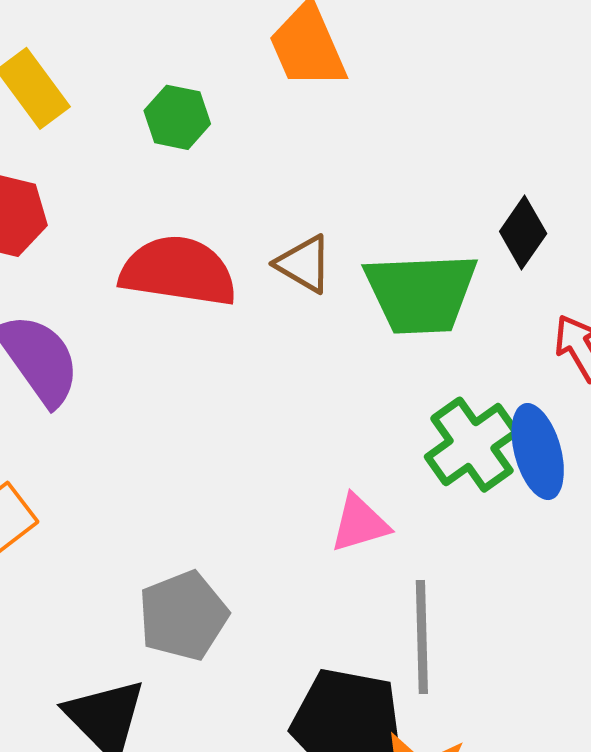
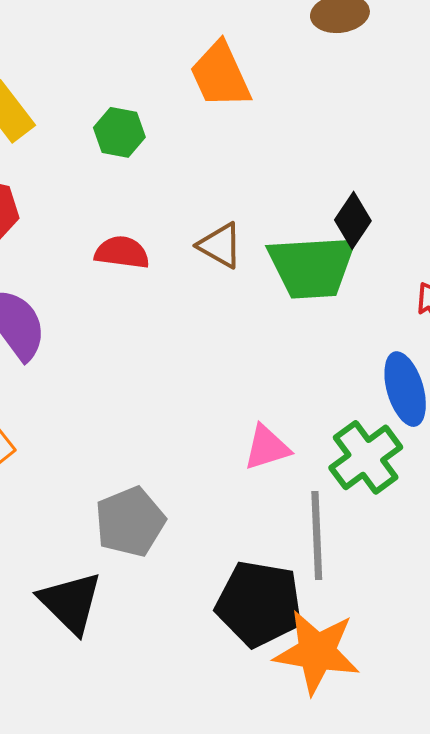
black diamond: (523, 233) -> (353, 220), moved
red semicircle: (178, 271) -> (122, 252), size x0.6
green cross: (472, 445) -> (366, 457), moved

